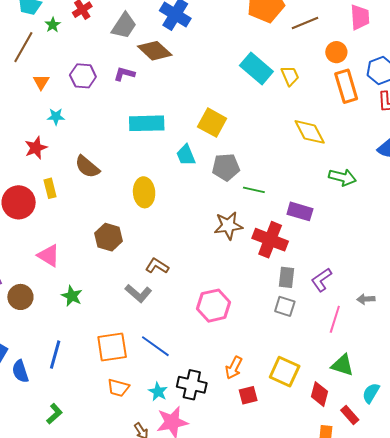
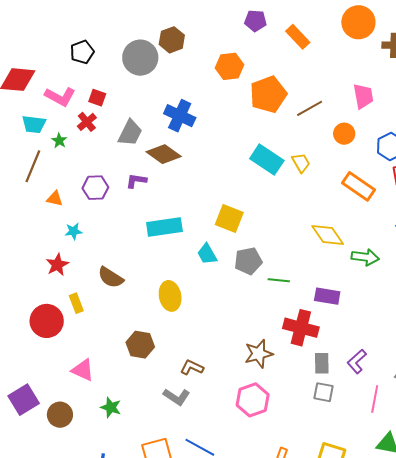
orange triangle: (41, 82) -> (55, 199), turned -42
orange rectangle: (346, 86) -> (358, 186), moved, turned -32
yellow diamond: (310, 132) -> (328, 235), moved
brown star: (228, 226) -> (259, 354), moved

